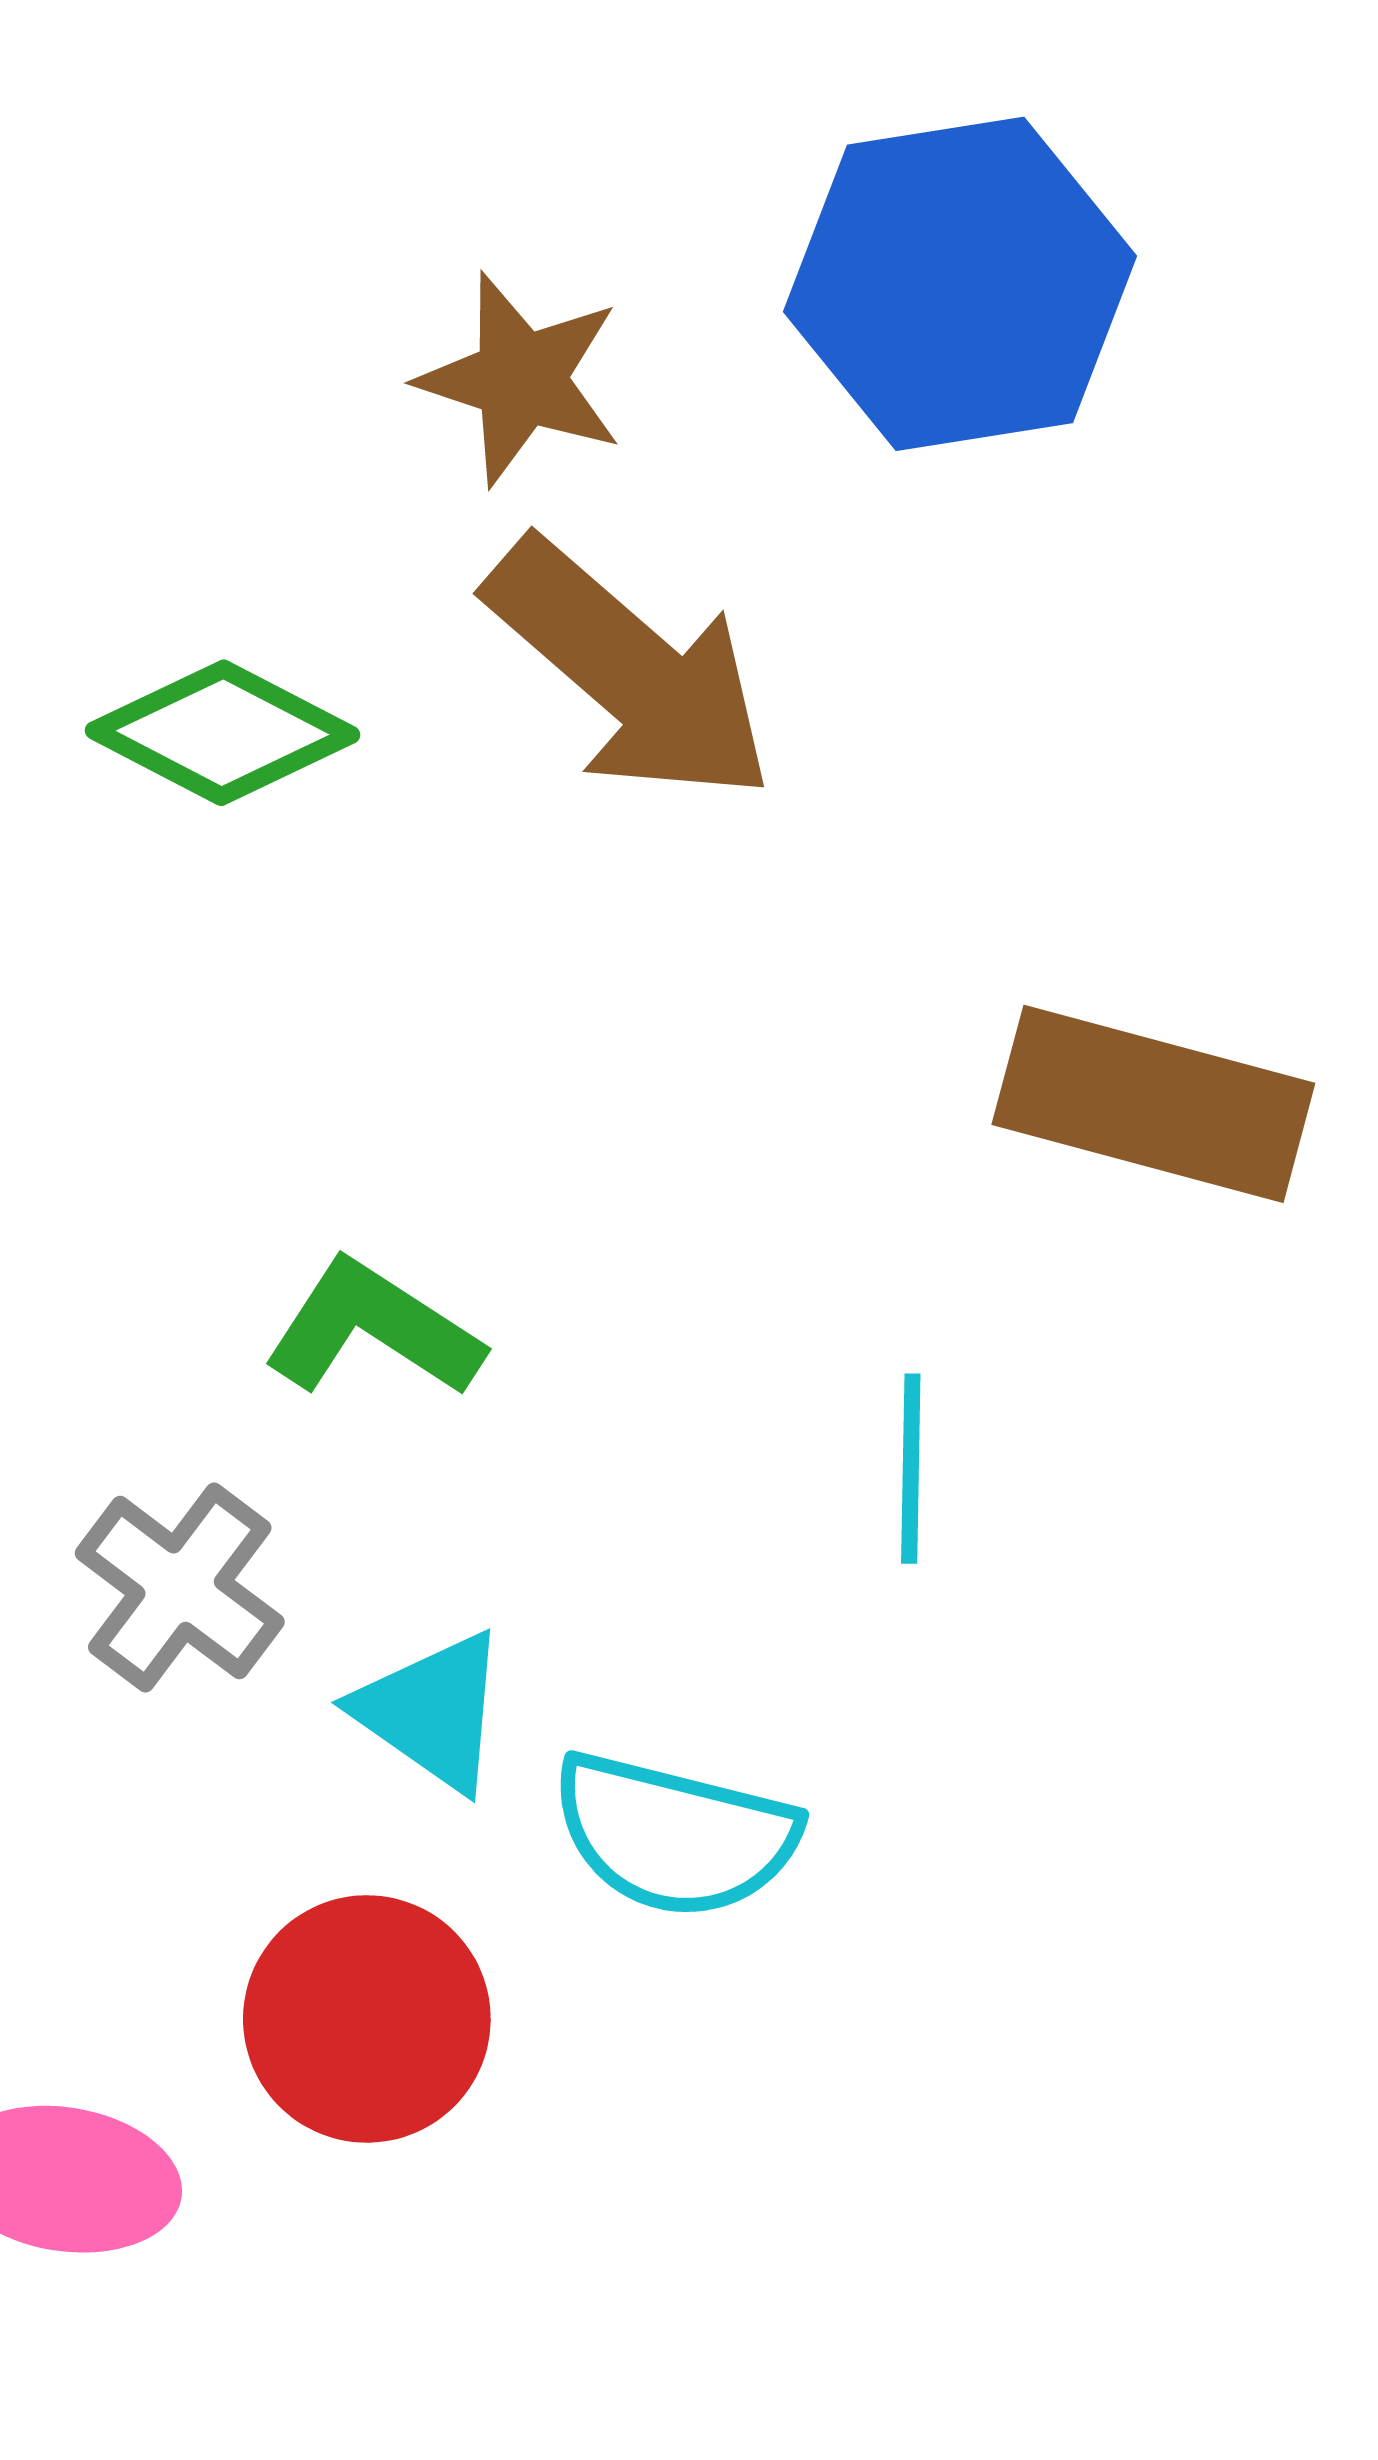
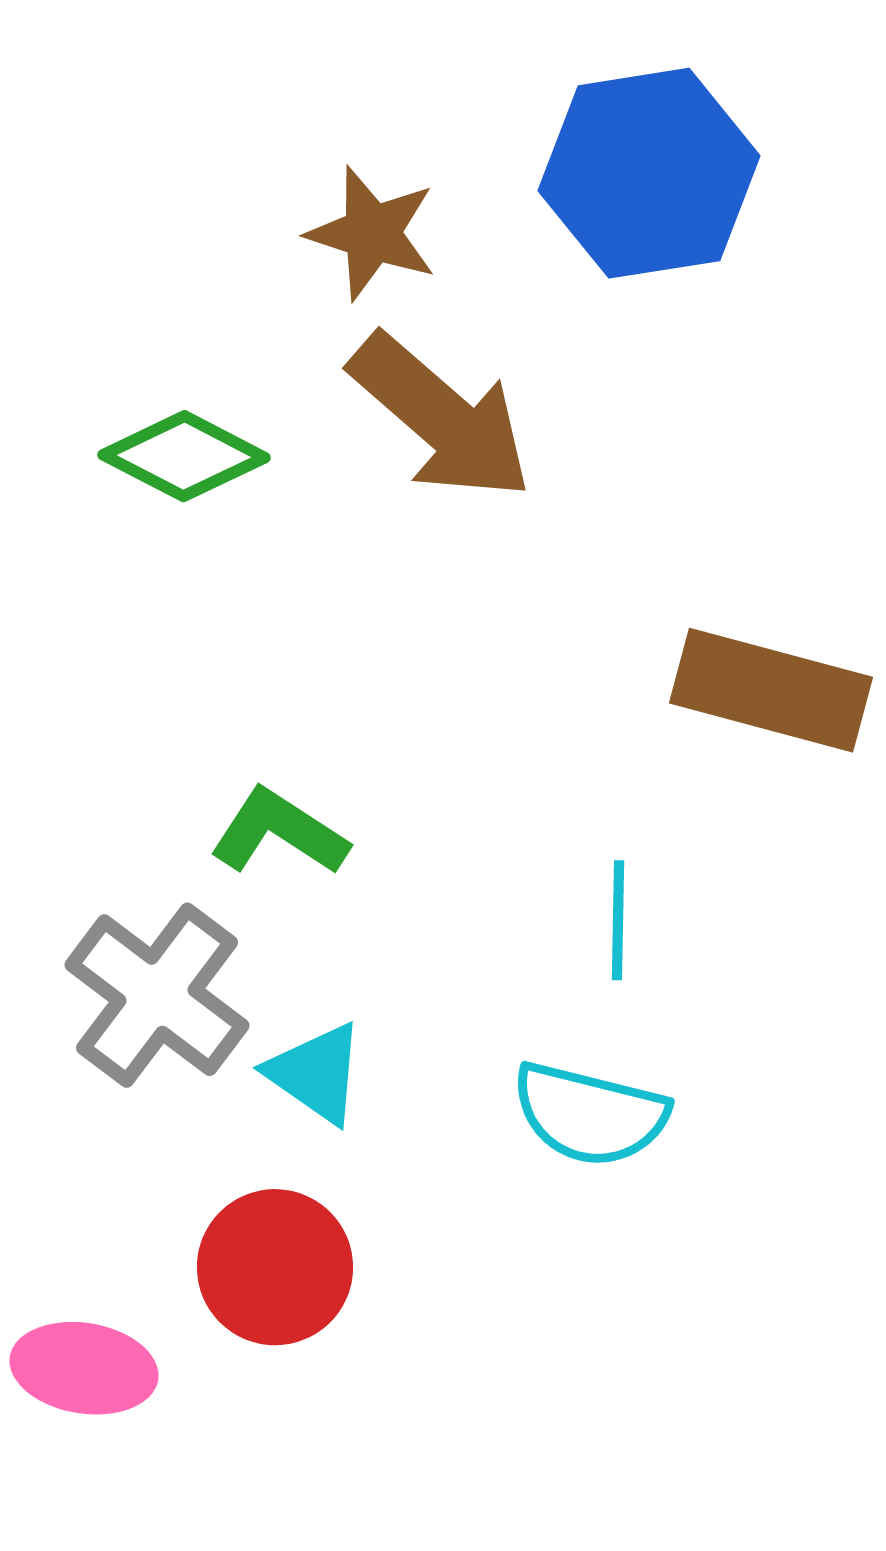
gray cross: (180, 1588) -> (157, 995), size x1.4
cyan semicircle: (675, 1835) -> (590, 1114), moved

